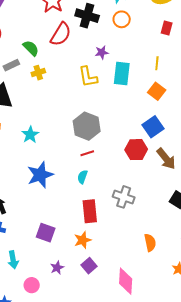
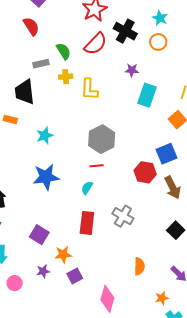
yellow L-shape: (88, 77) -> (89, 89), moved
orange star: (83, 240) -> (63, 254), moved

